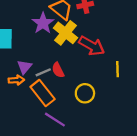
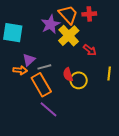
red arrow: (92, 46) -> (90, 50), size x0.6
red semicircle: (58, 70) -> (68, 75), moved
yellow circle: (85, 93) -> (79, 80), moved

